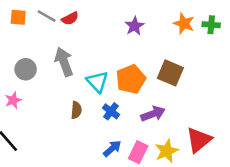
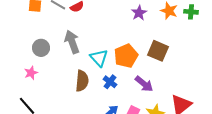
purple star: (134, 26) -> (139, 13), moved
brown semicircle: (76, 110) -> (82, 81), size x1.5
purple arrow: (153, 114) -> (144, 84), turned 60

